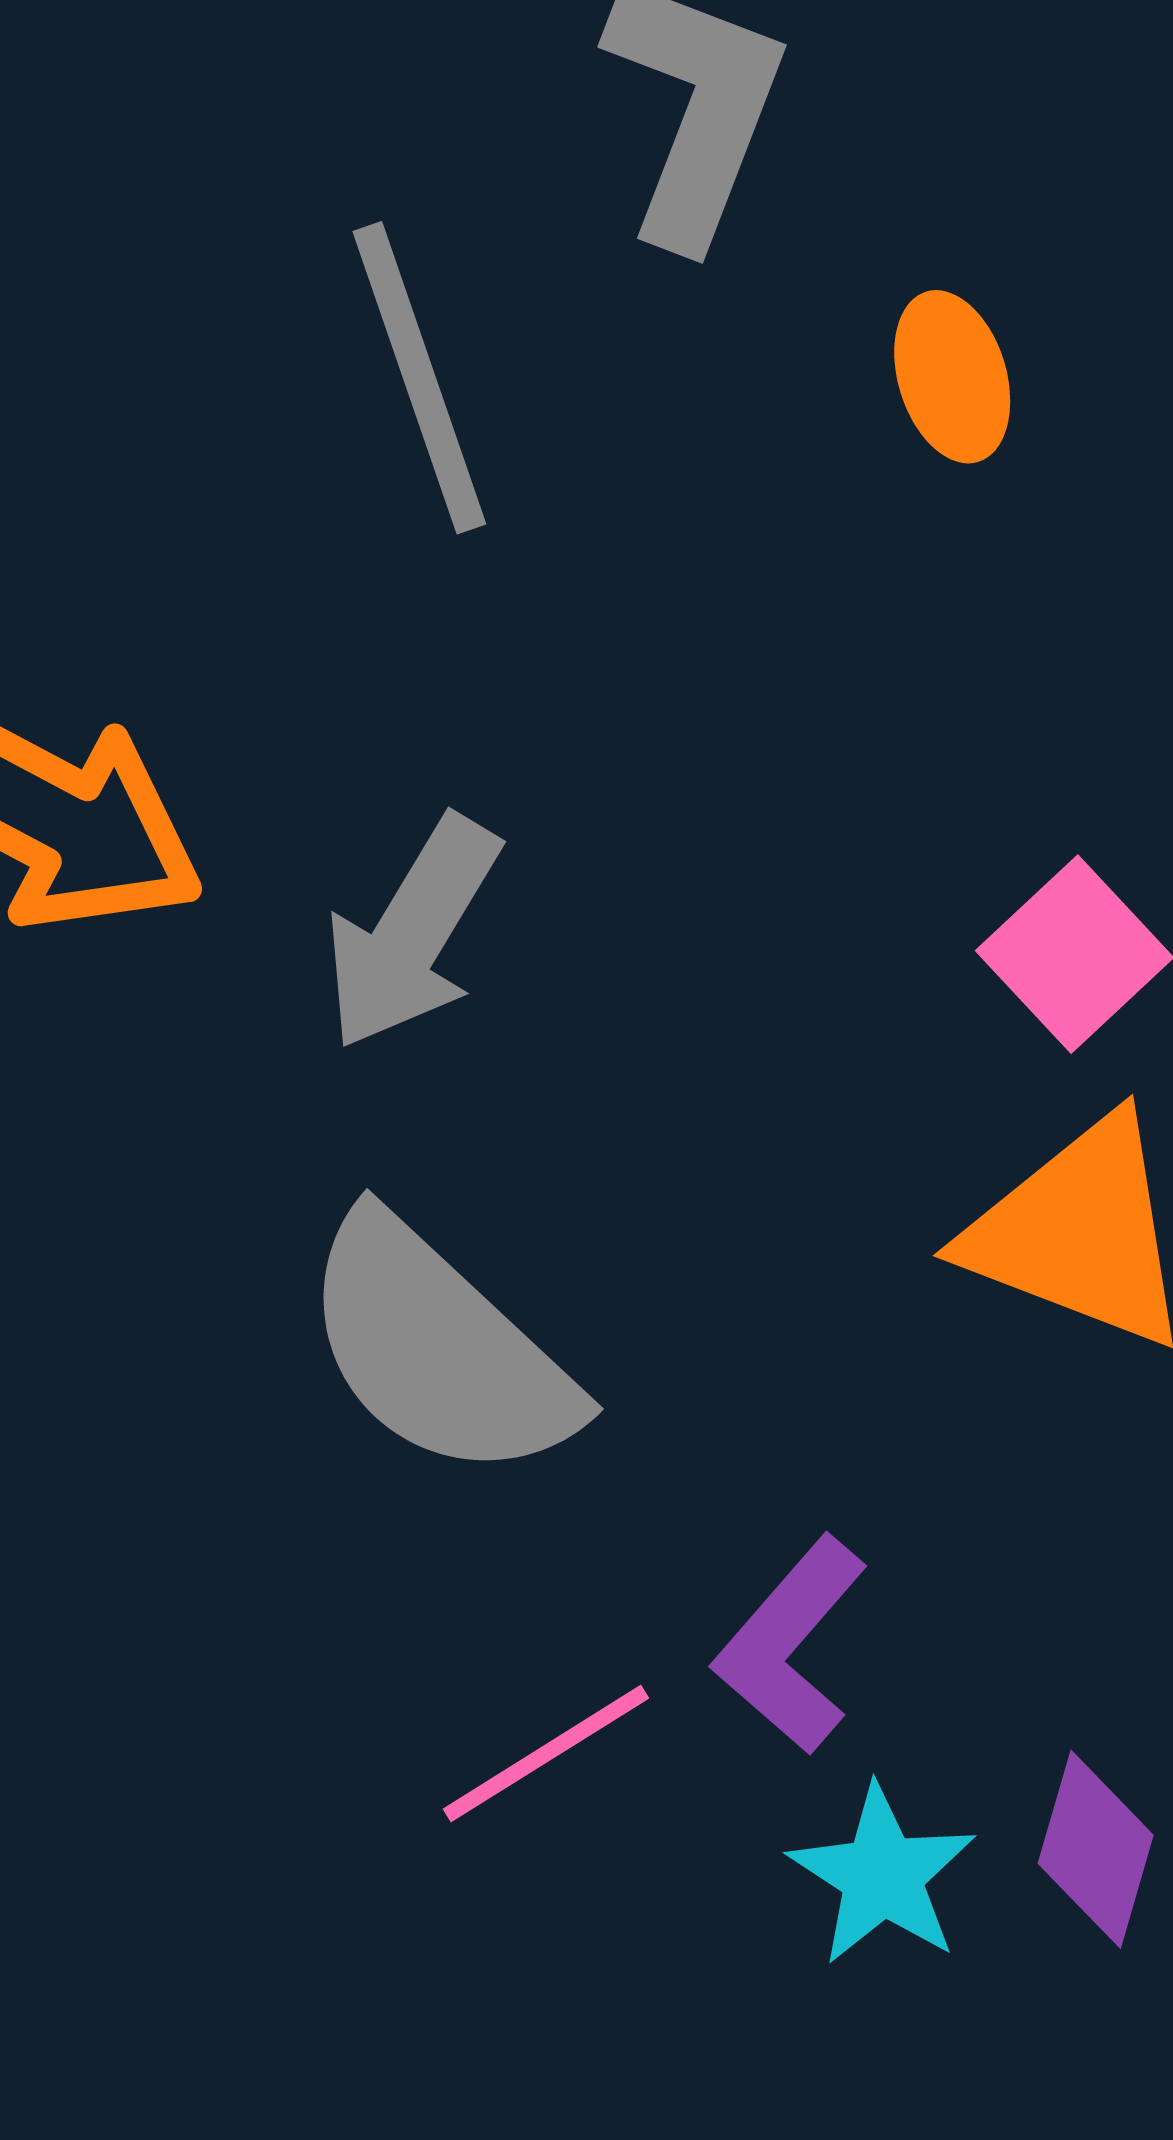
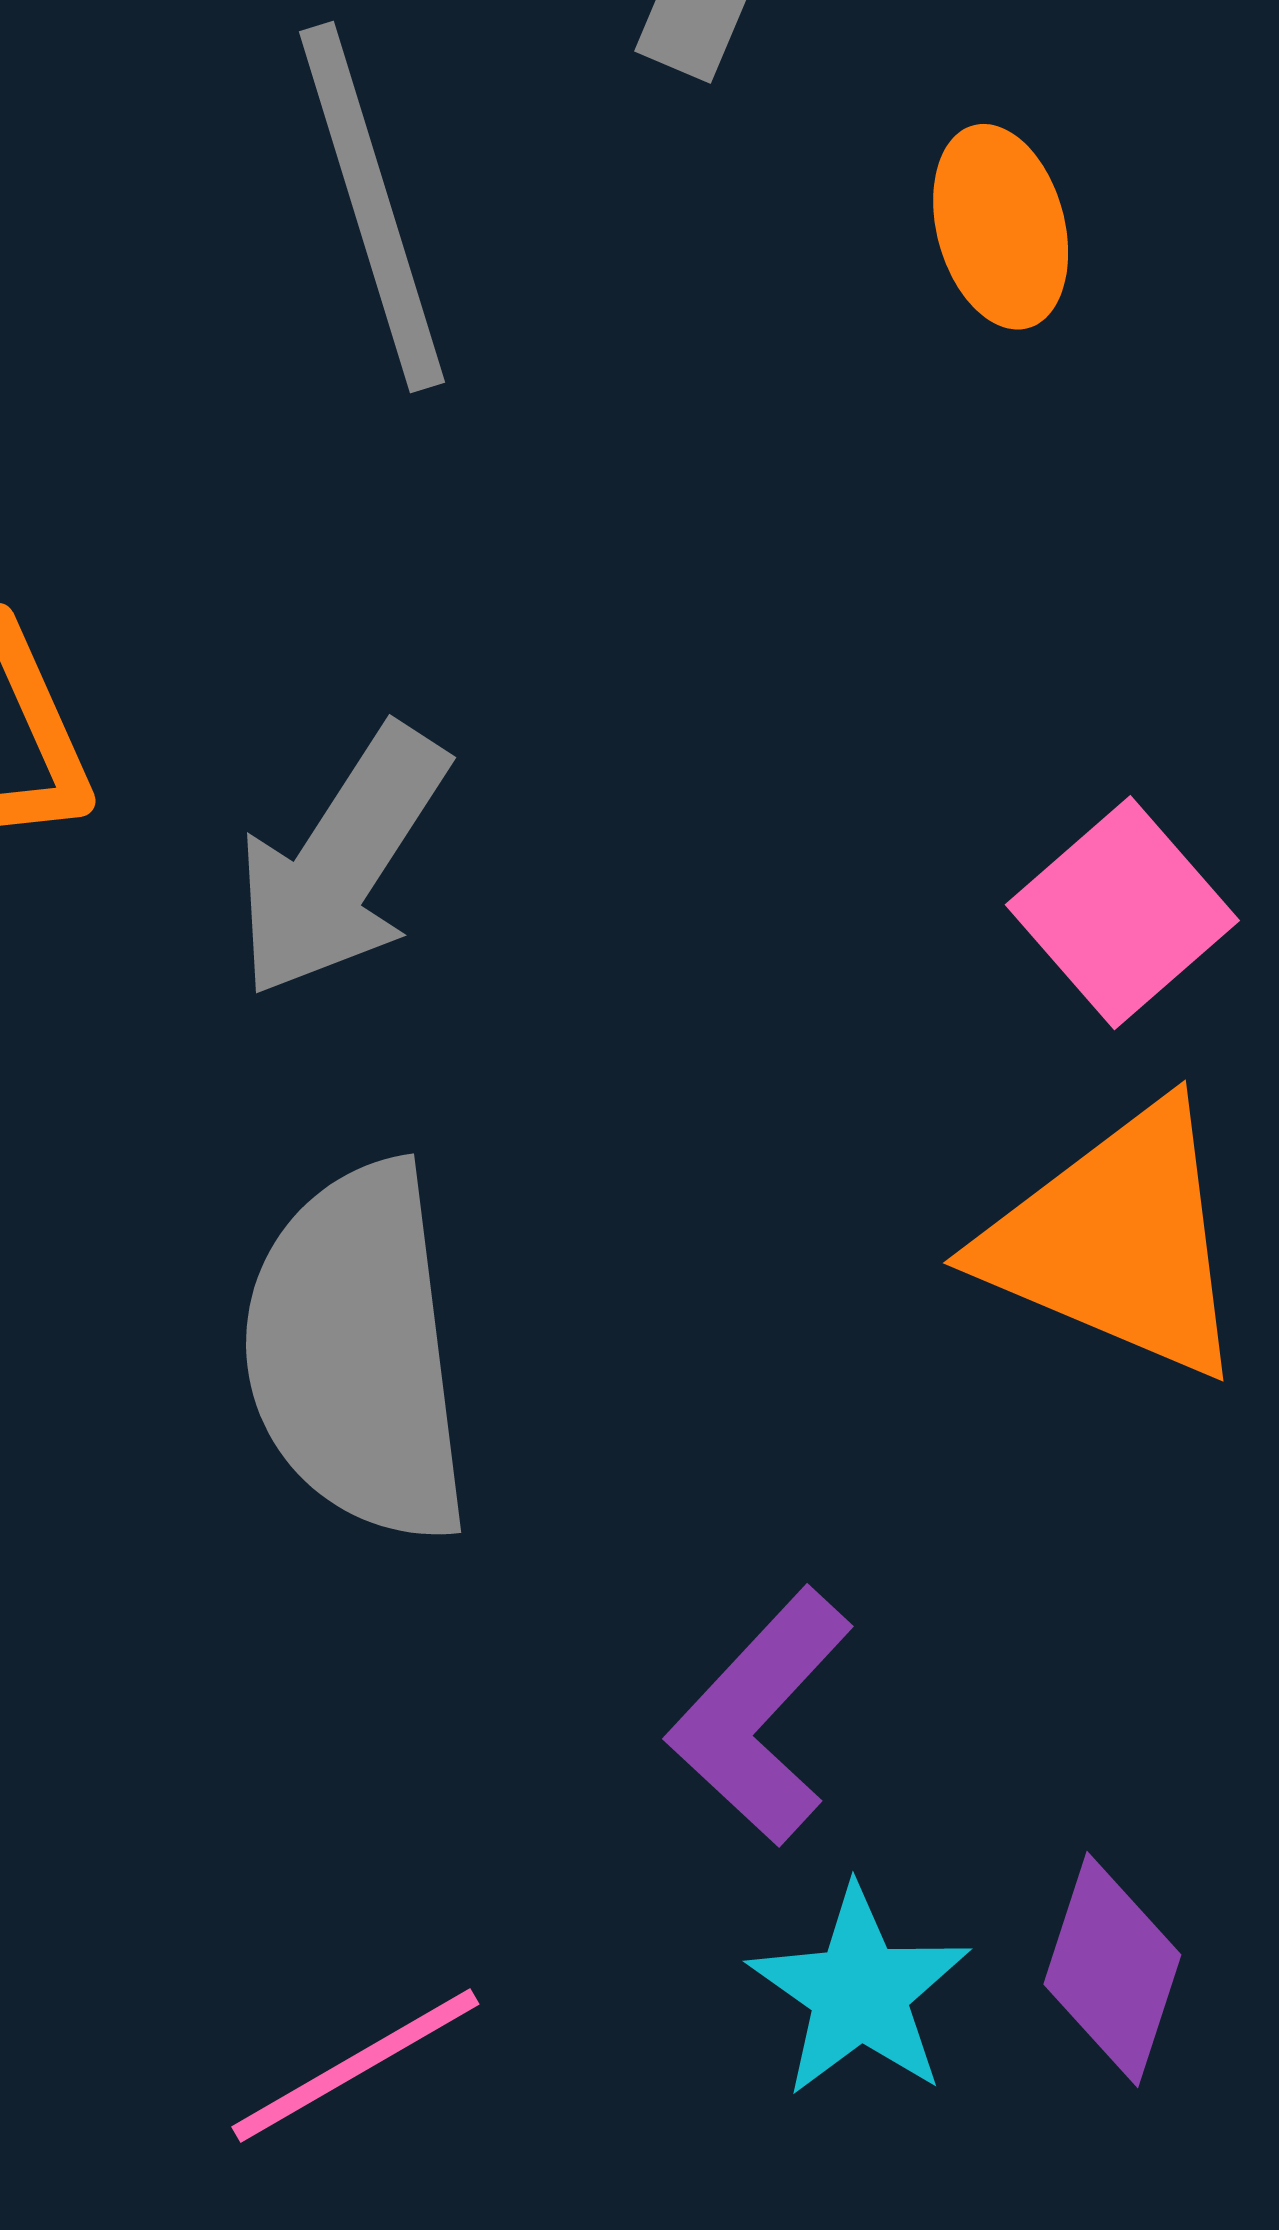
gray semicircle: (439, 1349) -> (357, 1353), turned 38
pink line: (546, 1754) -> (355, 2065), moved

